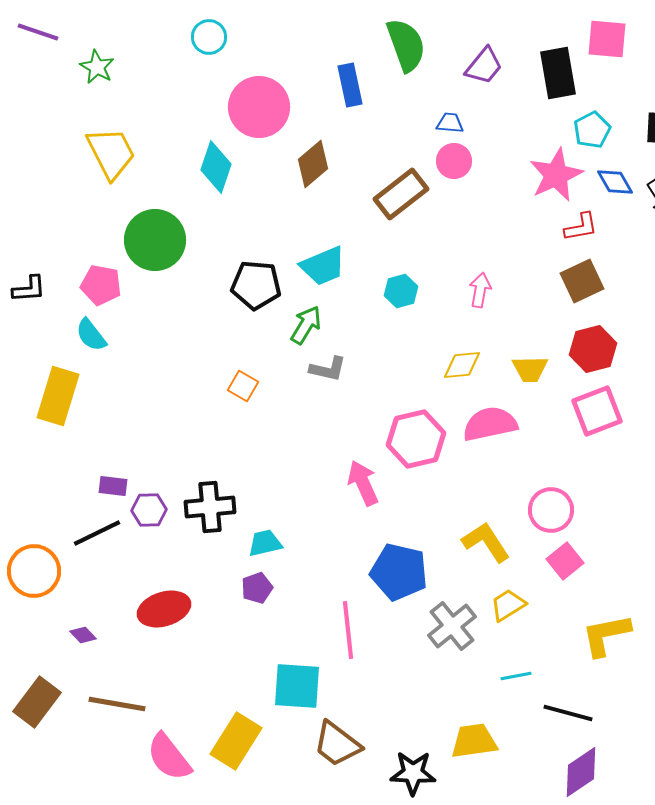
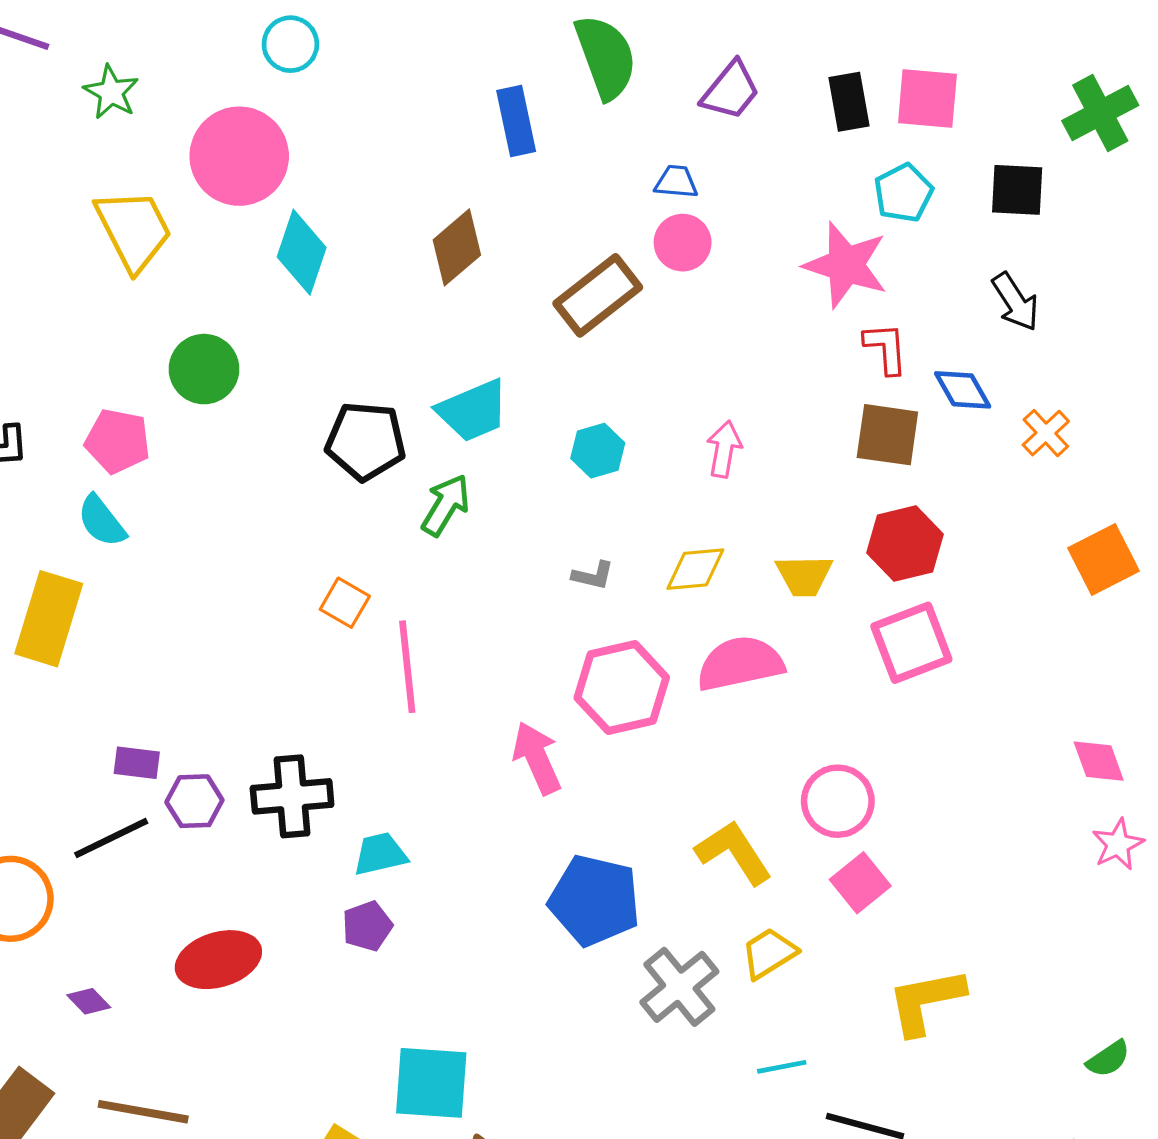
pink square: (607, 39) -> (927, 99), moved
black rectangle: (558, 73) -> (849, 102), size x0.7
pink circle: (259, 107) -> (239, 156), moved
pink star: (556, 175) -> (846, 265), turned -30
blue diamond: (615, 182) -> (963, 390), moved
red L-shape: (581, 227) -> (886, 348), turned -84
green circle: (155, 240) -> (204, 369), size x0.7
brown square: (582, 281) -> (887, 435), turned 33
gray L-shape: (328, 369) -> (593, 576), moved, size x0.7
pink line: (348, 630) -> (407, 667), moved

